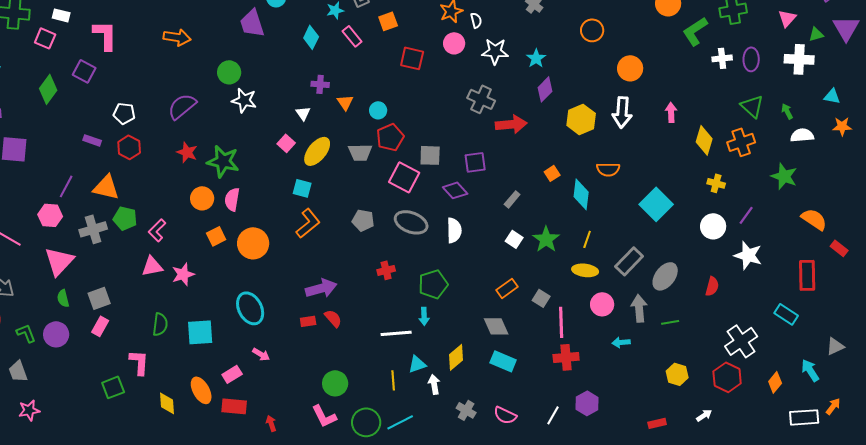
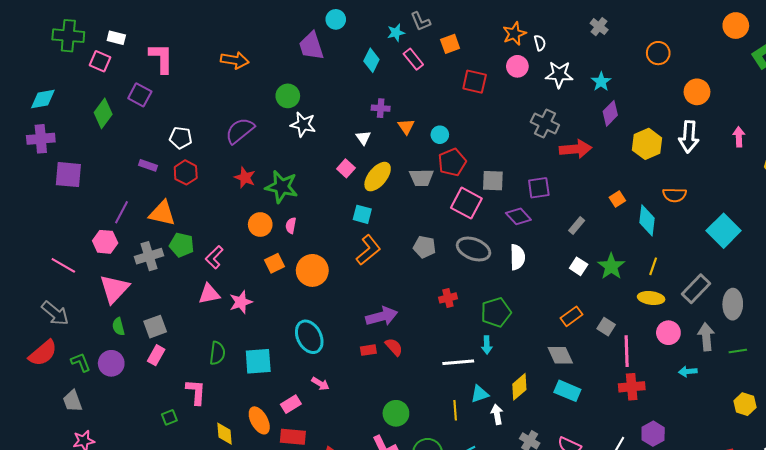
pink semicircle: (232, 199) -> (291, 226), size x0.7
gray ellipse: (665, 276) -> (733, 304), turned -36
green square: (113, 387) -> (169, 417), size x0.7

